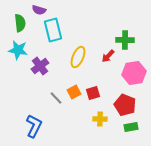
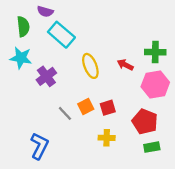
cyan rectangle: (53, 30) -> (61, 35), turned -35
green cross: (125, 40) -> (155, 52), moved
red arrow: (108, 56) -> (125, 65), turned 72
yellow ellipse: (78, 57) -> (90, 66), turned -45
yellow cross: (100, 119) -> (107, 138), moved

